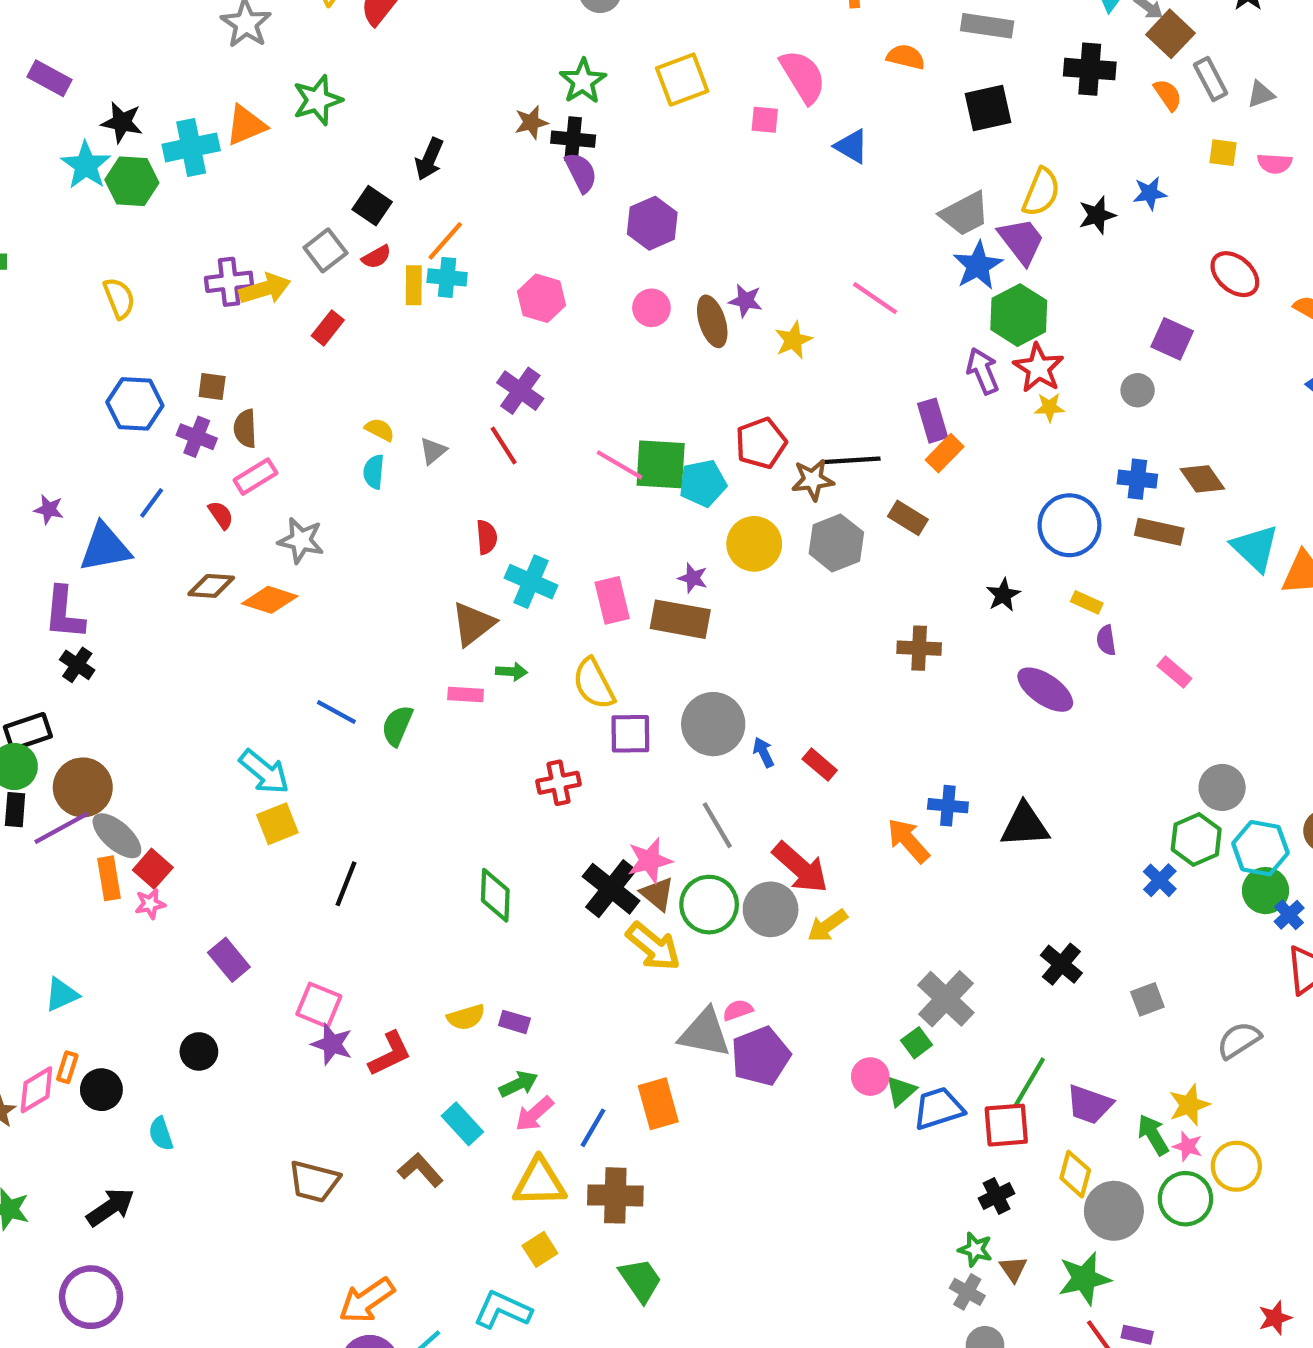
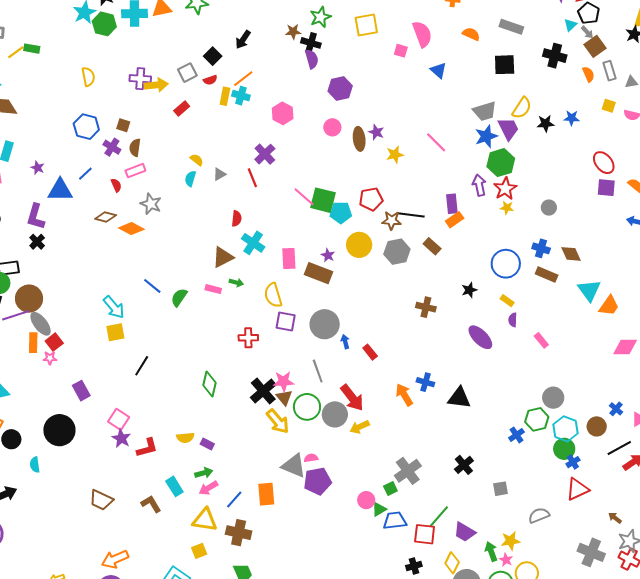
purple square: (1172, 339) -> (606, 188), moved, turned -30
black circle: (199, 1051) -> (59, 430), size x1.8

